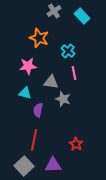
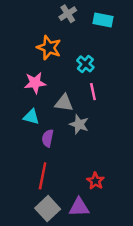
cyan rectangle: (82, 16) -> (103, 20), turned -35
purple triangle: (53, 165) -> (79, 207), moved
gray square: (24, 166) -> (48, 209), moved

